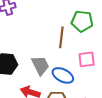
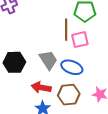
pink square: (87, 59) -> (80, 40), moved

